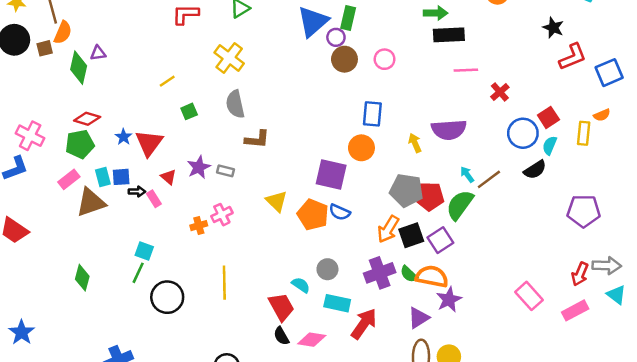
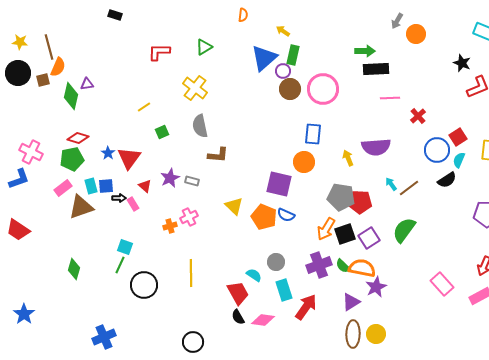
pink circle: (385, 59) -> (323, 89), size x1.8
green semicircle: (460, 205) -> (404, 230), moved
cyan rectangle: (337, 303) -> (284, 290), turned 60

